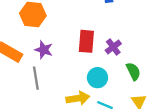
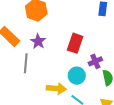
purple cross: (113, 47) -> (95, 61), moved

